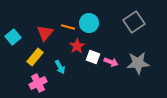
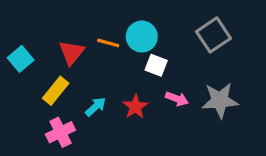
red star: (77, 46) -> (135, 107), moved
white square: (93, 57) -> (156, 65), moved
cyan arrow: (60, 67) -> (96, 107), turned -104

